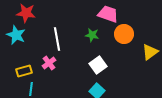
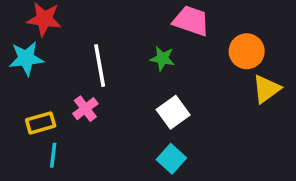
orange circle: (124, 34) -> (247, 51), moved
cyan star: (16, 35) -> (26, 58), turned -30

